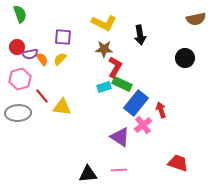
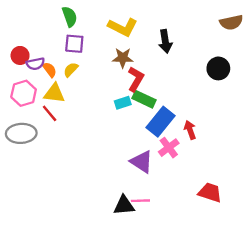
green semicircle: (20, 14) -> (70, 17), moved
yellow triangle: (62, 107) -> (54, 93), moved
black triangle: (88, 174) -> (124, 205), moved

